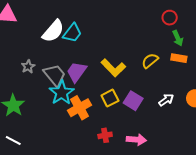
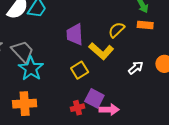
yellow L-shape: (113, 68) -> (101, 51), moved
purple trapezoid: (76, 72) -> (75, 34), moved, turned -35
purple square: (133, 101) -> (94, 98), moved
orange cross: (79, 108) -> (25, 104), moved, turned 30

